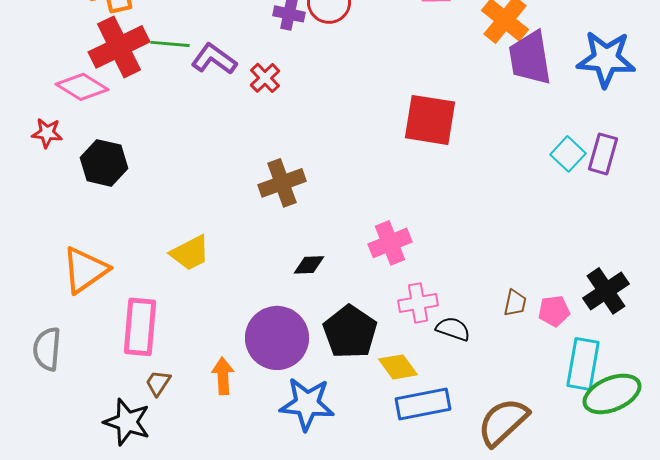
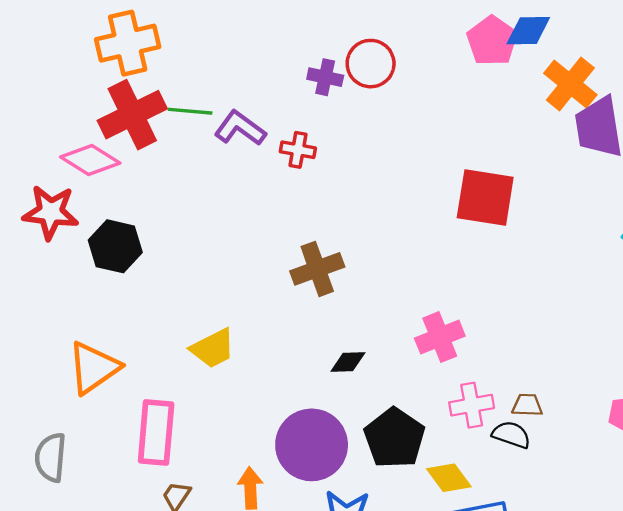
red cross: (265, 78) -> (298, 150), turned -36
red star: (47, 133) -> (51, 212), size x1.6
brown trapezoid: (515, 303) -> (527, 405), moved, turned -100

